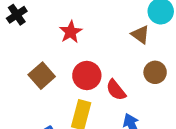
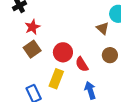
red star: (71, 32) -> (32, 27), moved

